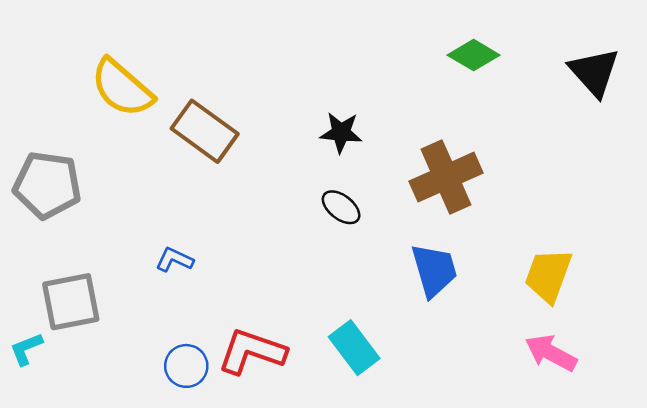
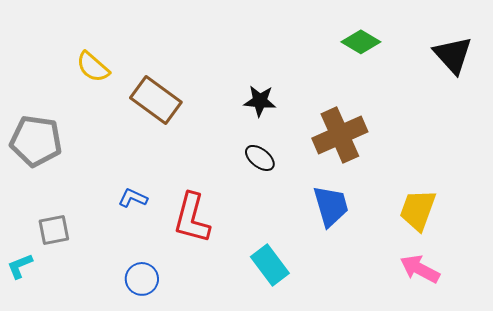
yellow semicircle: (122, 88) -> (93, 67), size x0.7
gray square: (71, 302) -> (54, 230), size x0.7
red L-shape: (252, 352) -> (192, 218), moved, turned -94

